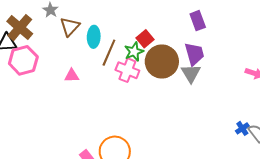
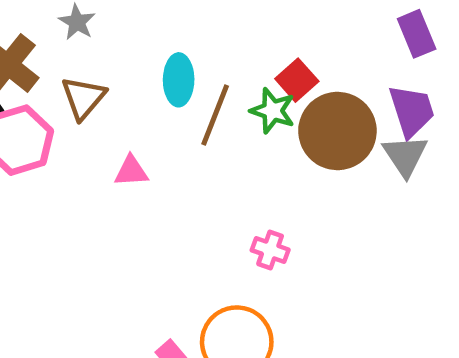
brown triangle: (70, 27) -> (83, 98), moved
green star: (134, 52) -> (273, 111), turned -30
pink cross: (127, 70) -> (270, 250), moved, size x0.7

